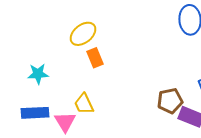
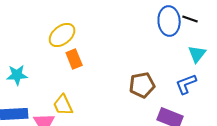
brown pentagon: (170, 101) -> (142, 85), moved

